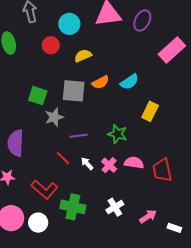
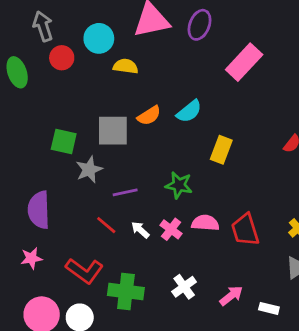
red circle: (51, 45) -> (62, 58), moved
yellow semicircle: (83, 56) -> (126, 66), moved, turned 36

